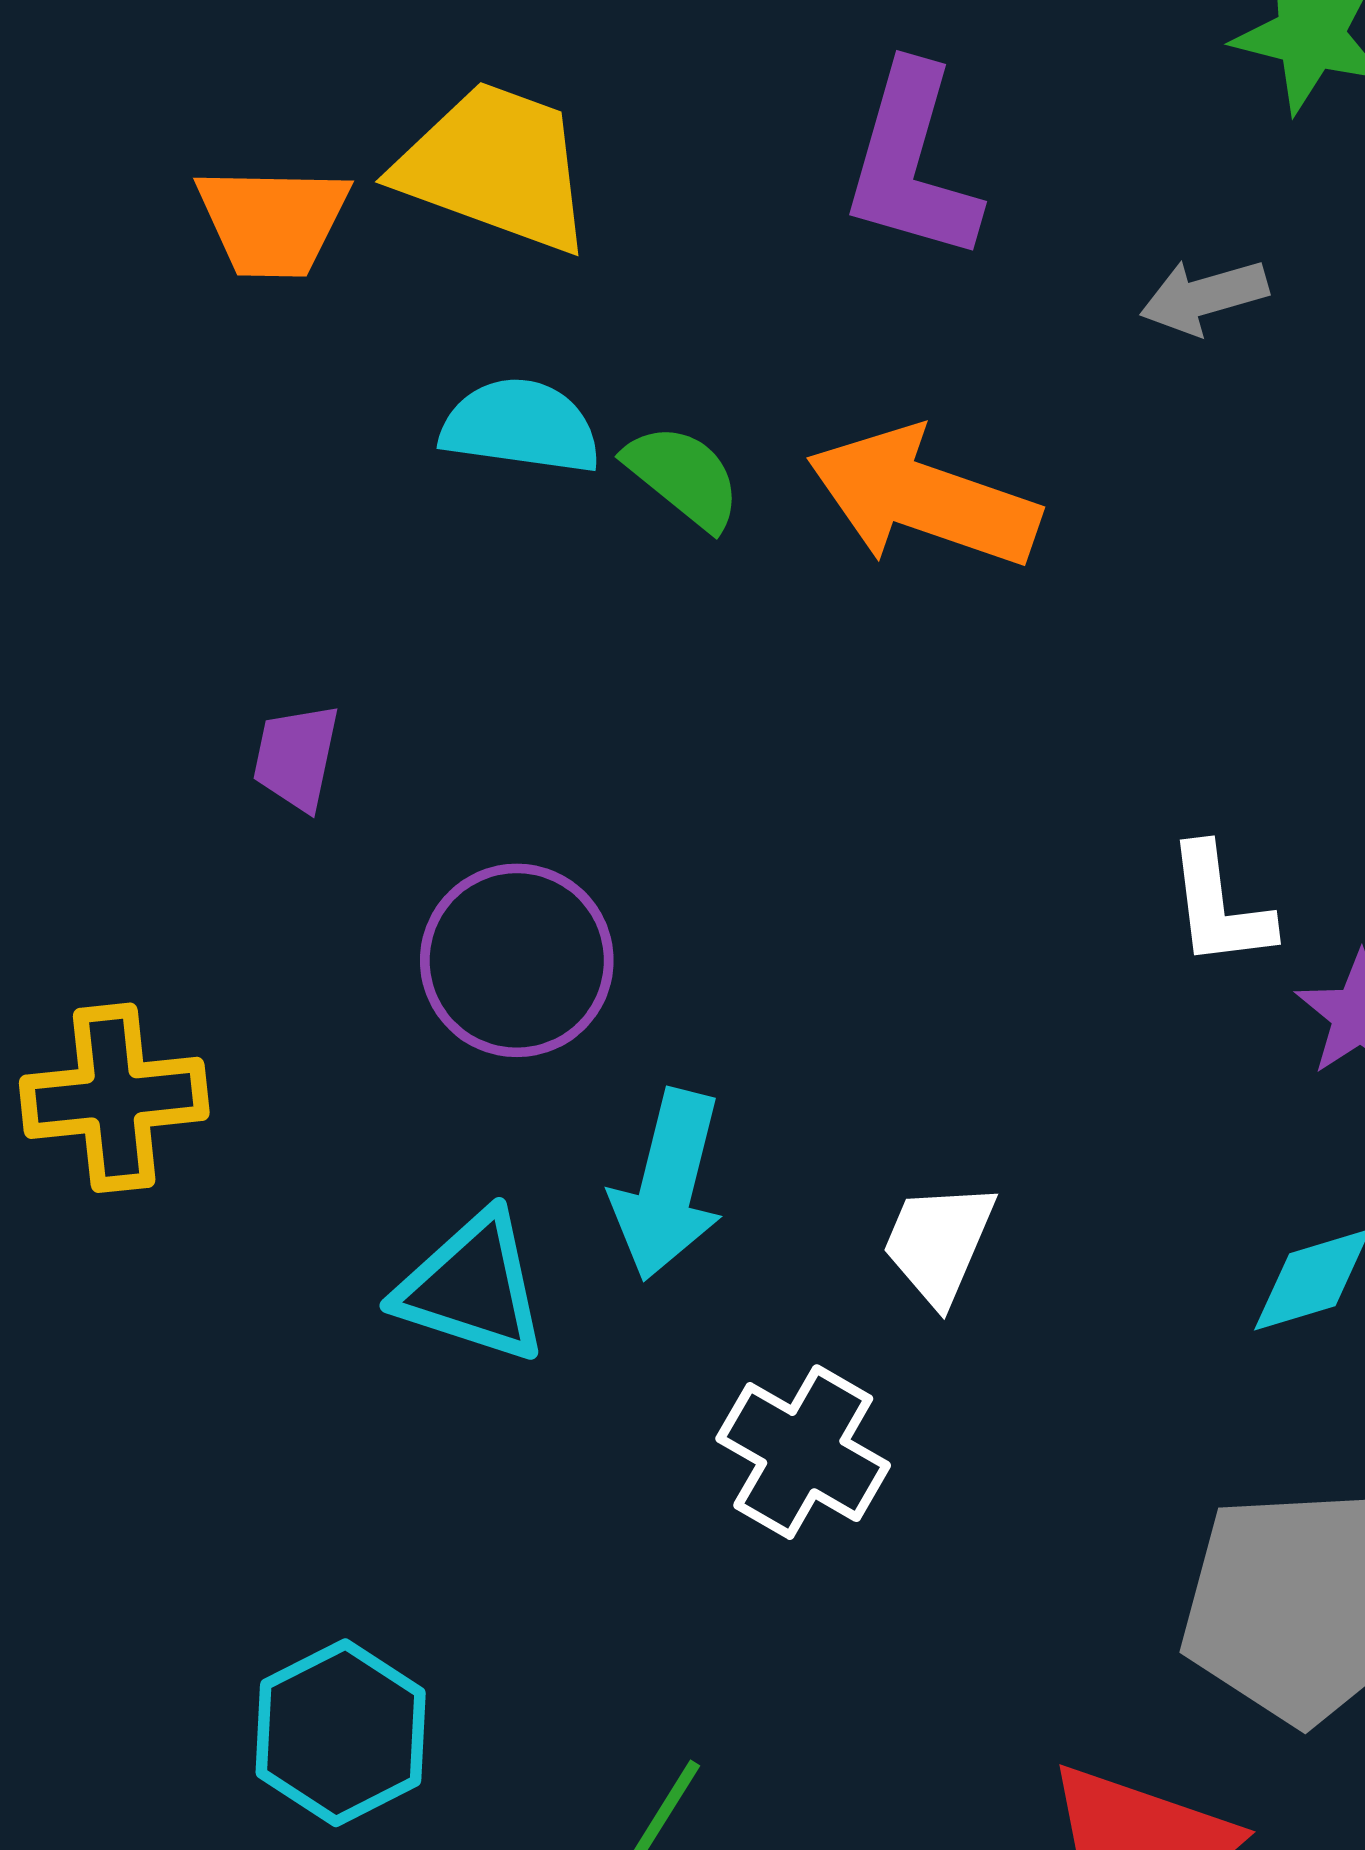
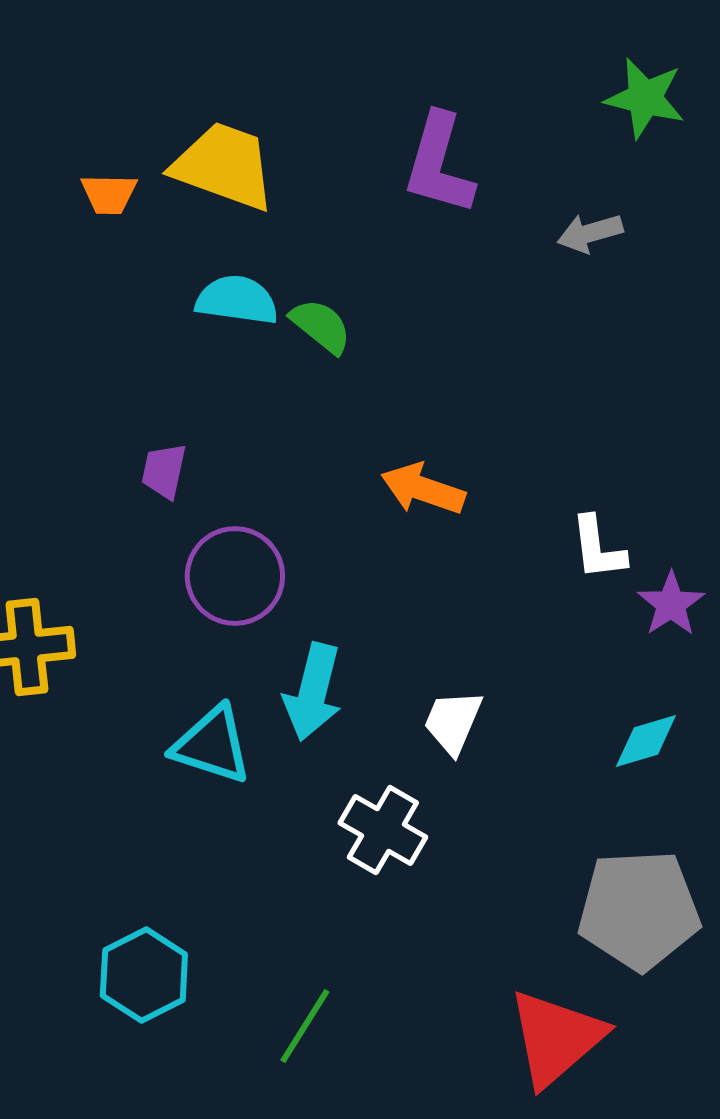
orange trapezoid: (273, 221) -> (109, 194), size x0.7
orange arrow: (923, 498) -> (423, 489), moved, size x0.7
purple trapezoid: (296, 757) -> (164, 471), moved

